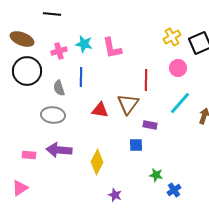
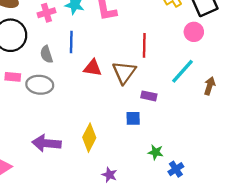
pink circle: (178, 68) -> (194, 32), moved
red triangle: (100, 110) -> (93, 68), moved
purple arrow: (59, 150) -> (46, 143), moved
pink rectangle: (29, 155) -> (13, 77), moved

